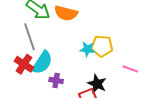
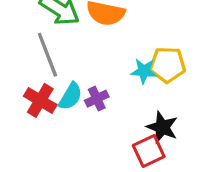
cyan semicircle: (42, 63) -> (70, 96), size x0.7
purple cross: (56, 80) -> (97, 99), moved, turned -32

